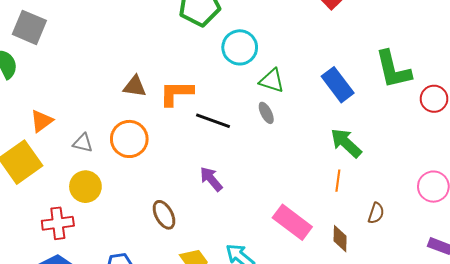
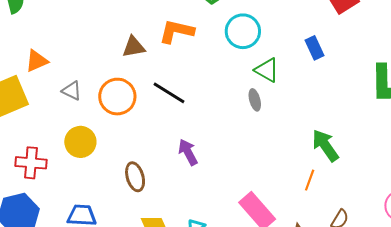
blue rectangle: (338, 85) -> (315, 48), moved, size x0.7
brown triangle: (135, 86) -> (134, 47), turned -30
orange L-shape: (176, 93) -> (176, 31), moved
black line: (213, 121) -> (169, 93), moved
yellow circle: (85, 187) -> (80, 142), moved

